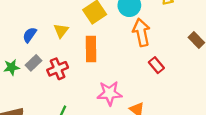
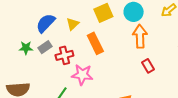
blue semicircle: (30, 35) -> (46, 23), size x1.5
orange rectangle: (91, 49) -> (95, 43), turned -35
pink star: (110, 93) -> (82, 75), moved

